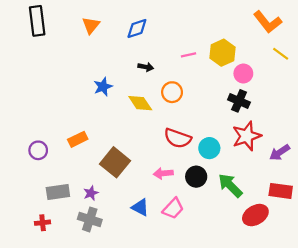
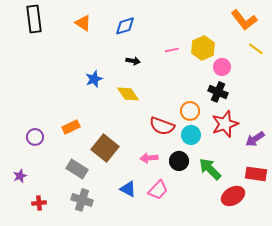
orange triangle: (91, 25) -> (83, 23), turned -36
orange circle: (172, 92) -> (190, 111), moved
gray rectangle: (58, 192) -> (77, 169), moved, turned 40
purple star: (91, 193) -> (20, 176), moved

